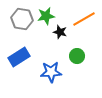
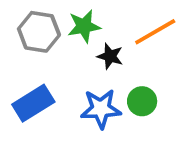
blue star: (51, 72) -> (101, 109), moved

